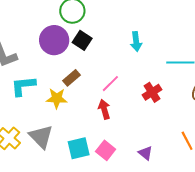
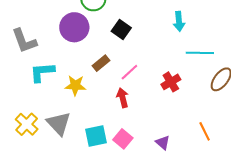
black square: (82, 40) -> (121, 29), moved
cyan arrow: (136, 42) -> (179, 21), moved
brown rectangle: (72, 78) -> (101, 63), moved

